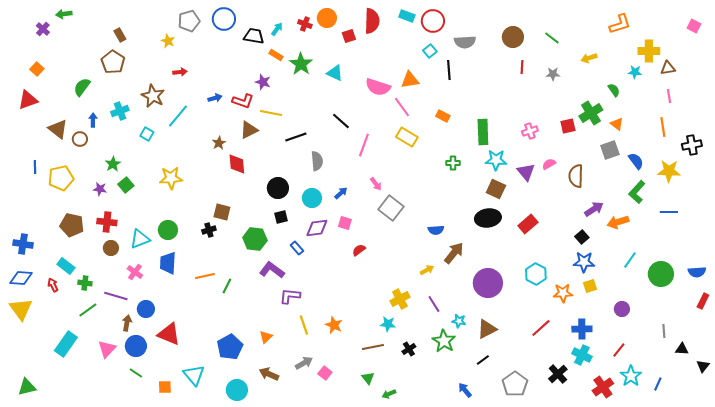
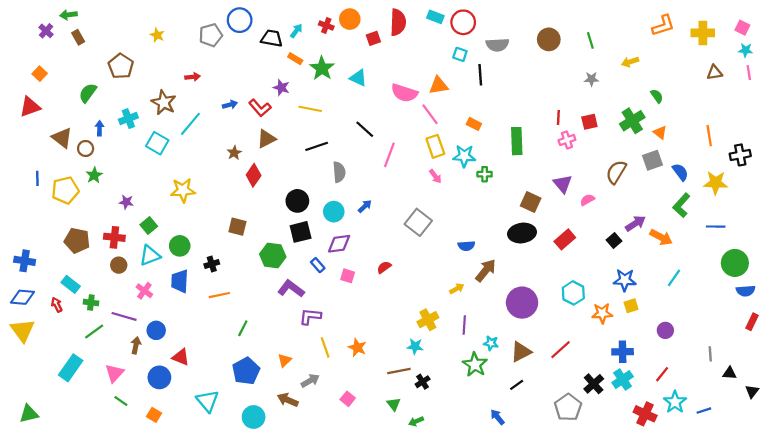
gray pentagon: (189, 21) -> (211, 35), moved
brown rectangle: (120, 35) -> (78, 37), moved
green line: (552, 38) -> (590, 40), turned 35
yellow star: (168, 41) -> (157, 35), moved
cyan square: (430, 51) -> (460, 54), turned -32
yellow cross: (649, 51) -> (703, 33), moved
red line: (522, 67) -> (558, 117), moved
cyan star: (635, 72) -> (746, 50), moved
pink line: (669, 96) -> (749, 73), moved
red L-shape: (243, 101) -> (260, 108), turned 30
yellow line: (271, 113) -> (310, 109), moved
red square: (568, 126) -> (589, 122), moved
cyan square: (147, 134) -> (157, 143), size x1.5
yellow rectangle: (407, 137) -> (435, 146), turned 40
cyan star: (496, 160) -> (464, 156), moved
green star: (113, 164) -> (94, 175), moved
red diamond: (237, 164) -> (254, 175), turned 40
pink semicircle: (549, 164) -> (587, 200), moved
brown semicircle: (576, 176) -> (616, 172), moved, turned 30
pink arrow: (376, 184) -> (435, 176), moved
green square: (126, 185) -> (149, 226), moved
purple star: (100, 189) -> (126, 202), moved
black square: (281, 217) -> (301, 232), size x1.5
orange arrow: (618, 222) -> (661, 237), turned -135
pink square: (345, 223) -> (348, 276), moved
black cross: (209, 230) -> (212, 264), moved
black square: (582, 237) -> (614, 240), moved
green circle: (661, 274) -> (735, 263), moved
green line: (227, 286) -> (243, 328), moved
purple line: (434, 304) -> (464, 325), turned 36
red line: (541, 328) -> (561, 350), moved
red triangle: (169, 334) -> (181, 357), size x0.7
blue circle: (136, 346) -> (159, 377), moved
black cross: (409, 349) -> (423, 382), moved
cyan cross: (582, 355) -> (623, 380), turned 30
gray arrow: (304, 363) -> (310, 381), moved
green line: (136, 373) -> (121, 401), moved
black cross: (558, 374) -> (594, 384), moved
gray pentagon: (515, 384) -> (568, 407), moved
blue line: (658, 384) -> (704, 411), turned 48
orange square: (165, 387) -> (154, 415), moved, turned 32
red cross: (603, 387) -> (645, 414), turned -30

